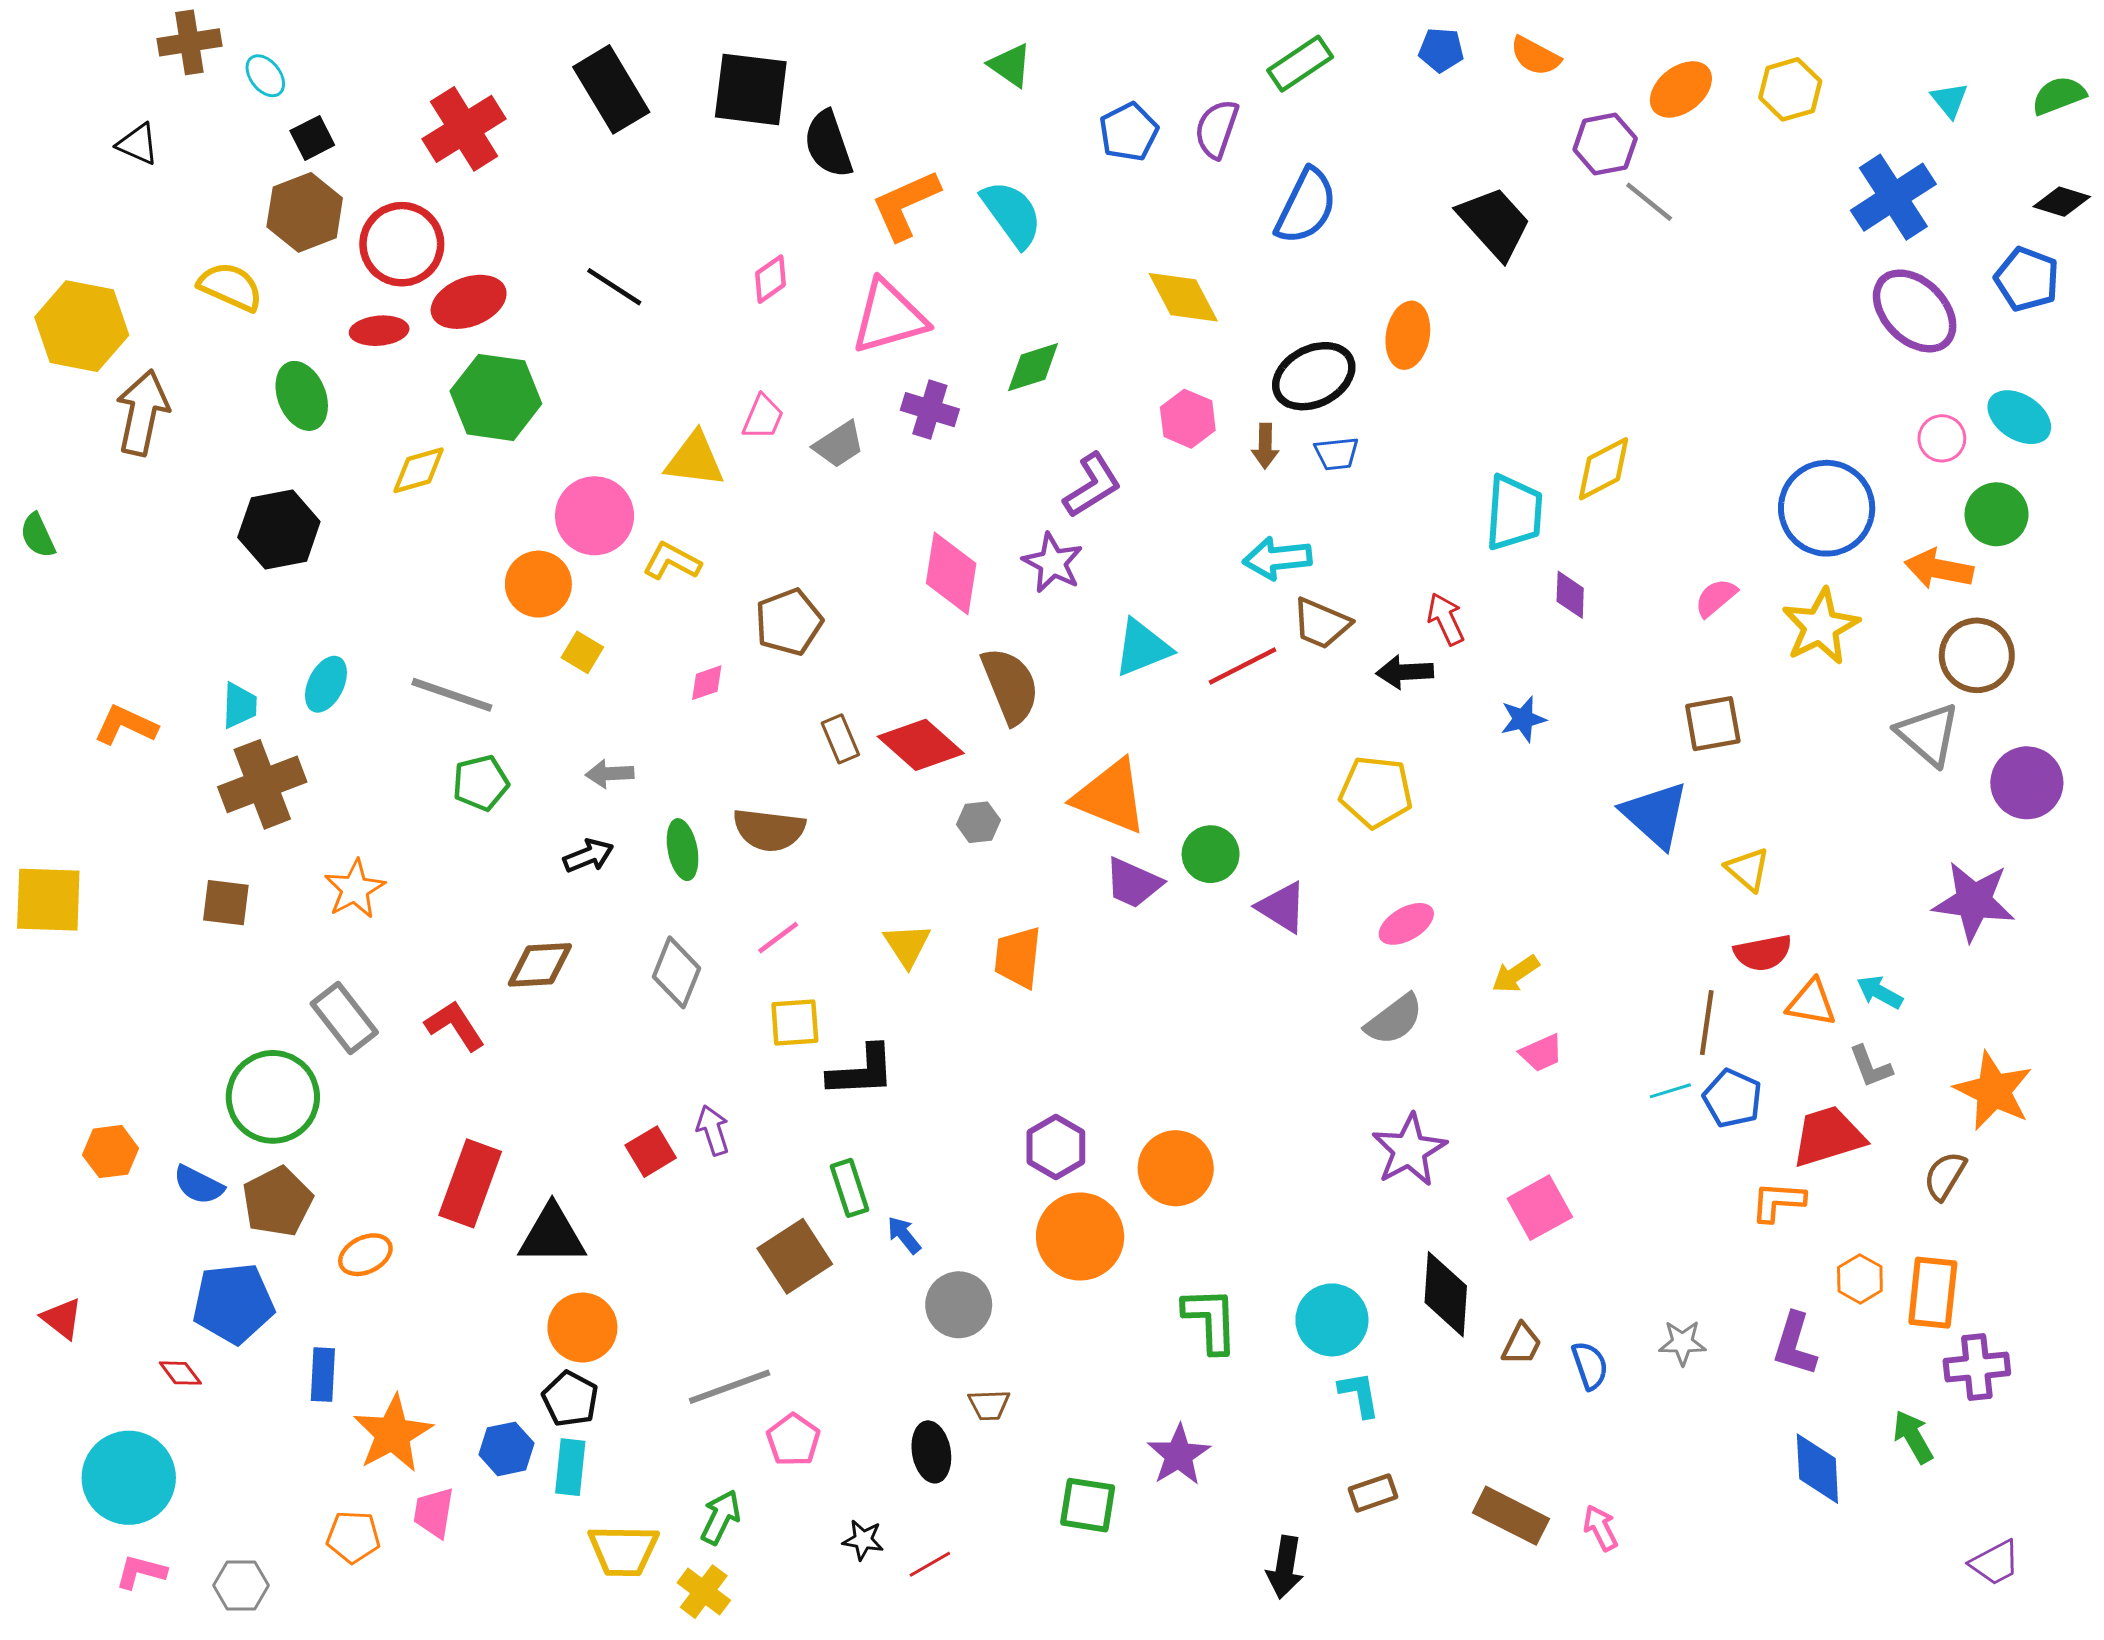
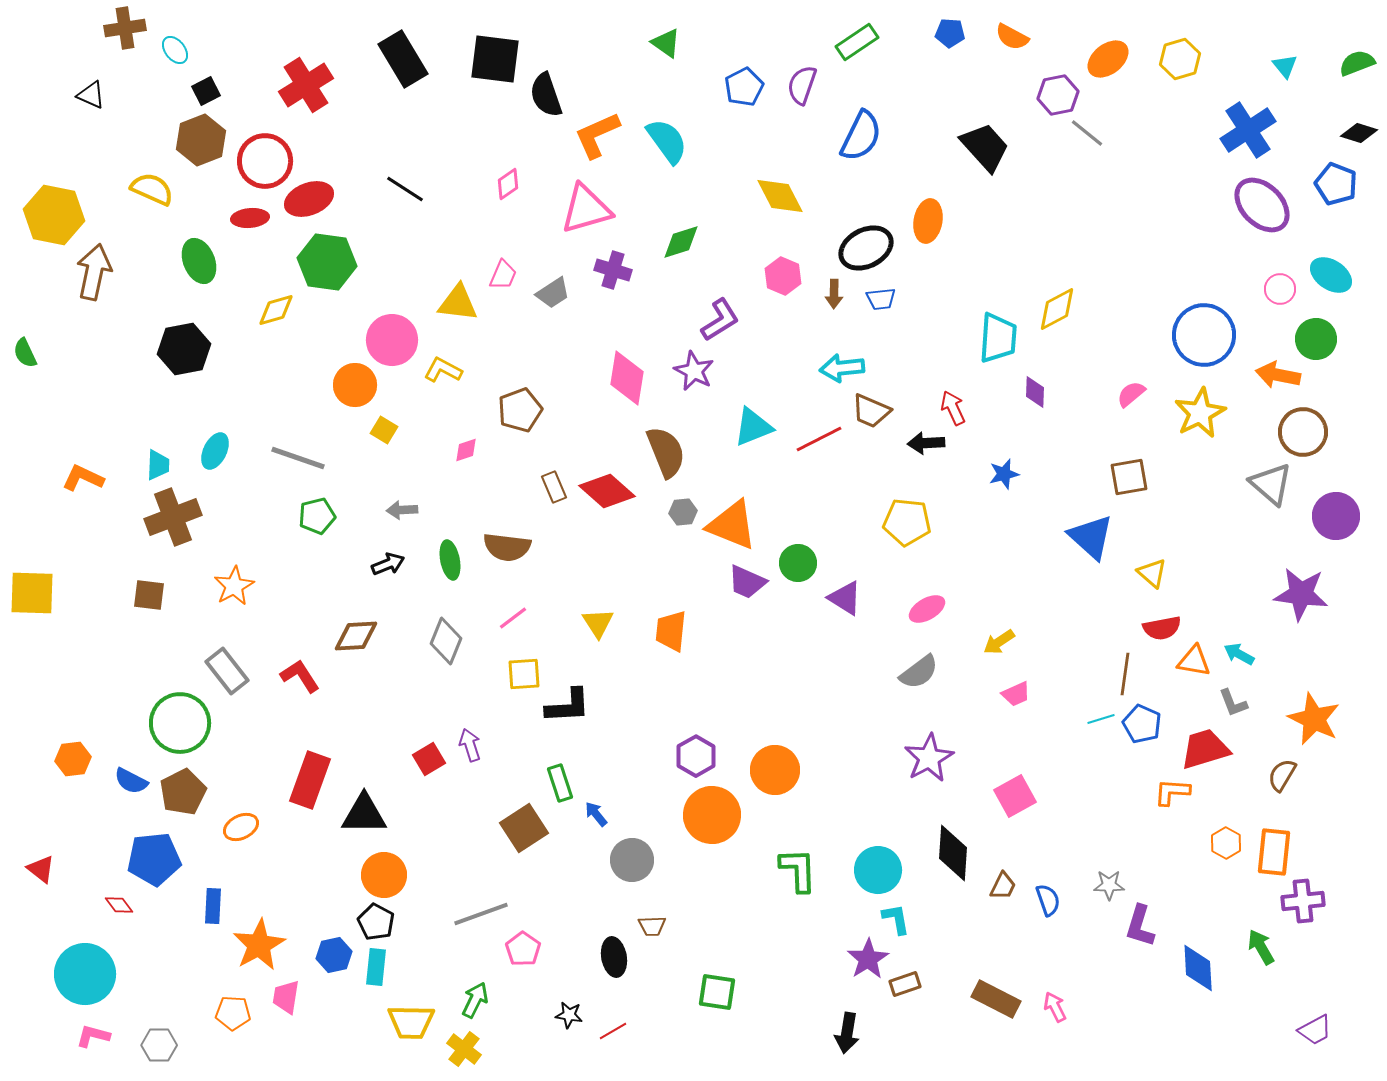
gray hexagon: (978, 822) -> (683, 512), moved
purple L-shape: (1795, 1344) -> (1140, 926), moved
purple star: (1179, 1455) -> (868, 959), moved

